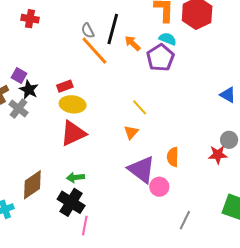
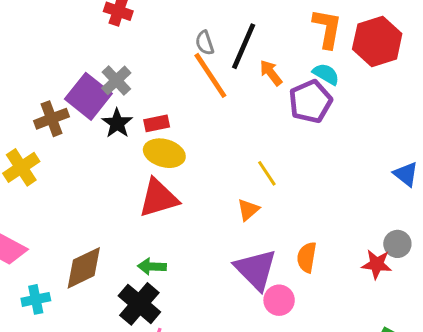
purple square: (19, 75) -> (88, 96), size x1.8
black star: (29, 90) -> (117, 123), moved
gray cross: (19, 108) -> (116, 80), moved

